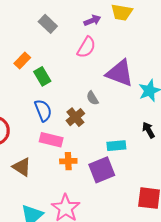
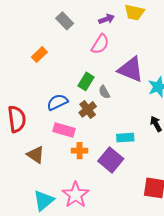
green rectangle: (42, 76) -> (86, 81), moved, turned 60
blue semicircle: (43, 110) -> (57, 102), turned -95
purple square: (102, 170) -> (111, 160), turned -30

